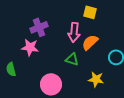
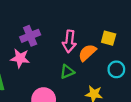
yellow square: (90, 12) -> (109, 38), moved
green triangle: (72, 59) -> (67, 72), turned -40

